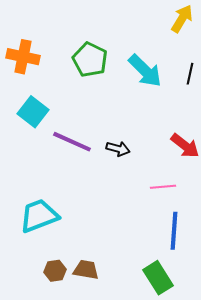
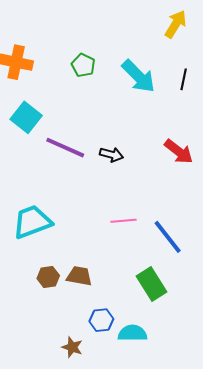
green pentagon: (90, 60) -> (83, 65), size x0.7
pink line: (163, 187) -> (123, 221), moved
blue line: (174, 231) -> (168, 237), turned -42

